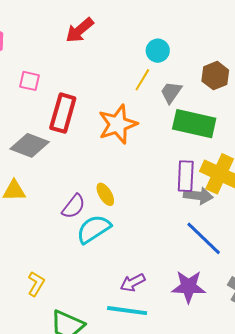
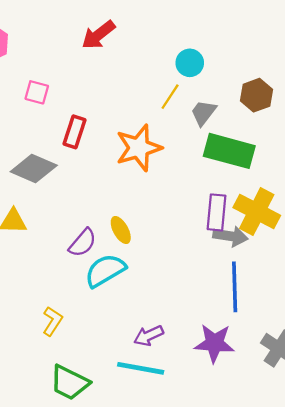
red rectangle: (63, 113) -> (74, 132), size x0.7
blue line: (204, 238) -> (235, 287), turned 42
yellow L-shape: (36, 284) -> (52, 321), moved

